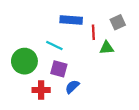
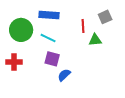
blue rectangle: (71, 20) -> (49, 15), moved
green circle: (24, 61) -> (21, 30), moved
red cross: (41, 90) -> (14, 62), moved

